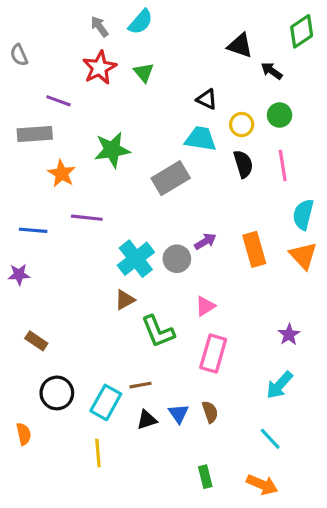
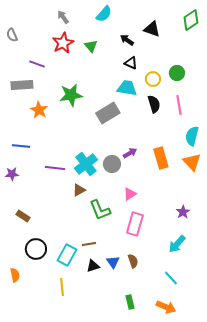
cyan semicircle: (141, 22) -> (104, 14), moved
black arrow: (272, 71) -> (127, 40), moved
purple line: (87, 218) -> (55, 168), moved

